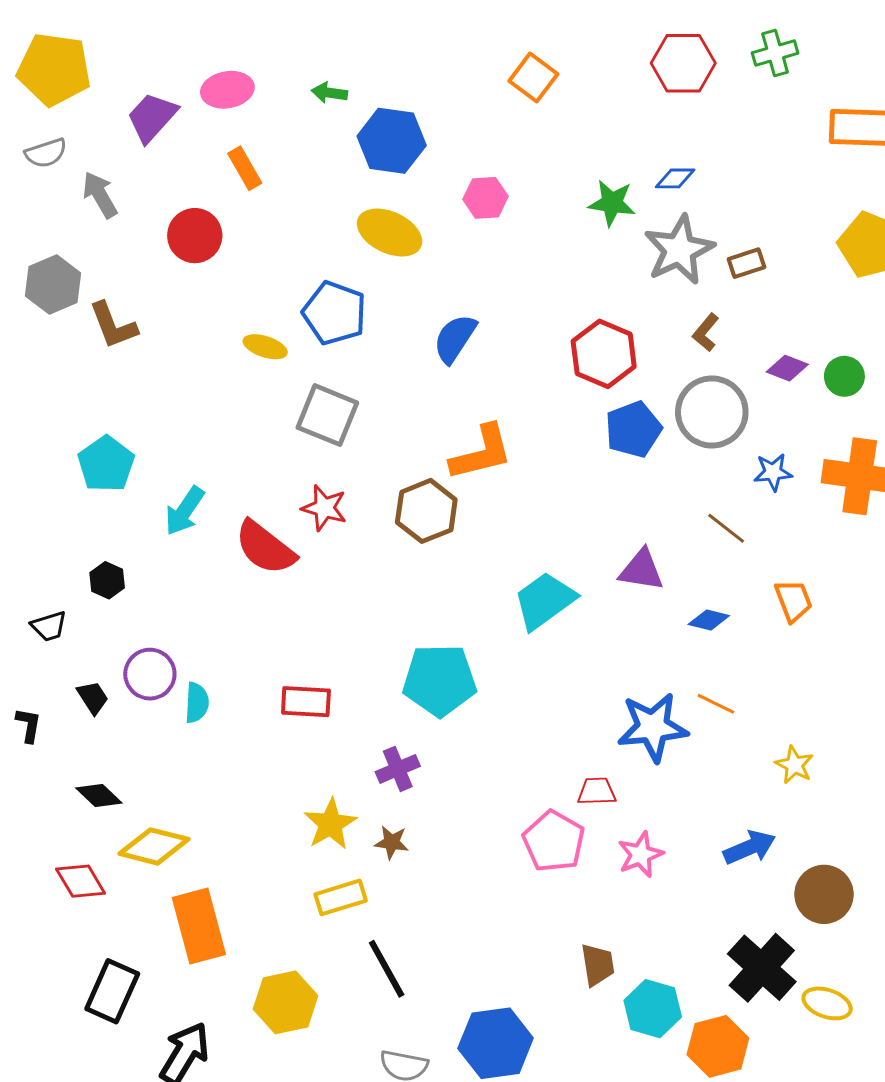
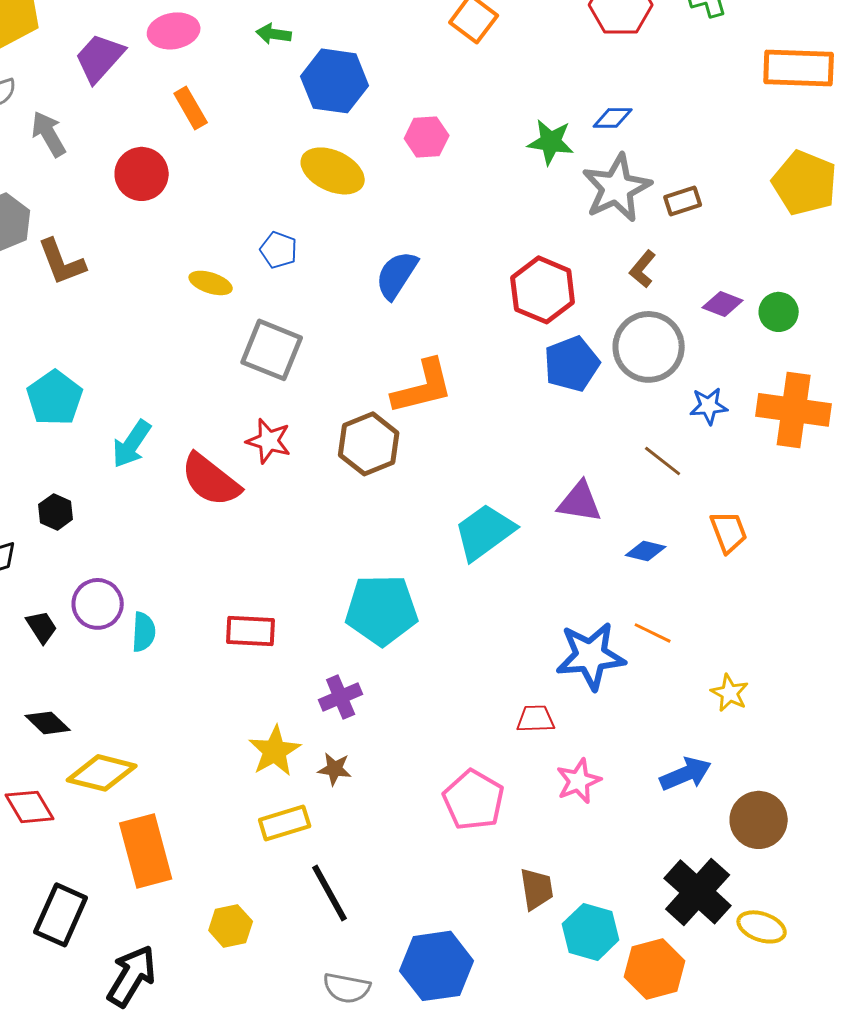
blue pentagon: (334, 313) -> (279, 250), size x0.6
pink pentagon: (554, 841) -> (474, 800), moved
yellow hexagon: (286, 1002) -> (231, 926), size x0.7

